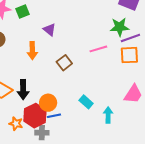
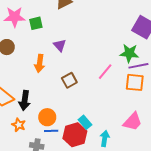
pink line: (98, 49) -> (105, 72), turned -42
red hexagon: (35, 116) -> (75, 135), moved
orange star: (16, 124) -> (19, 125), moved

